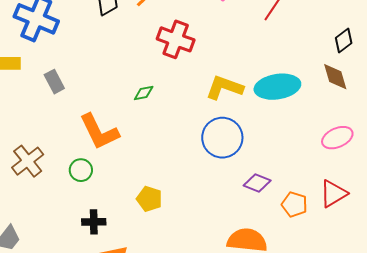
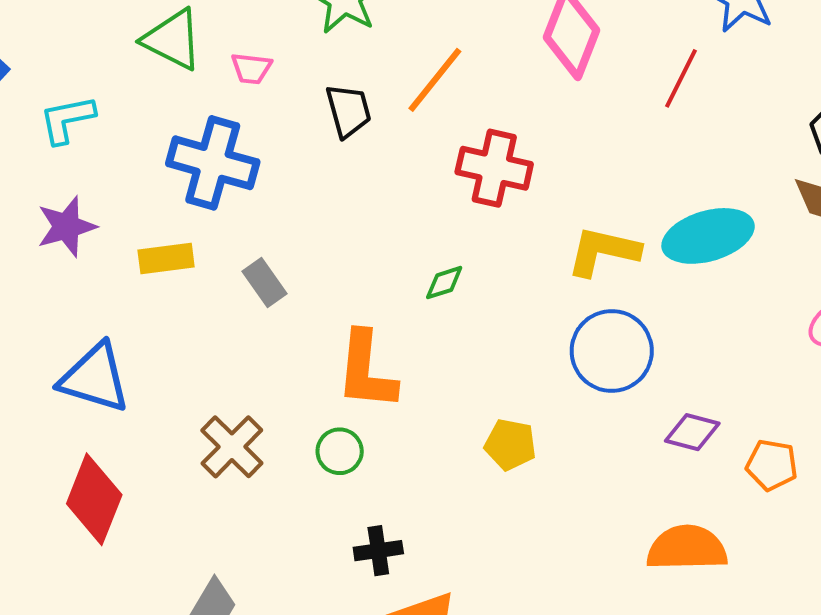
orange L-shape: (99, 132) -> (366, 371), turned 39
yellow pentagon: (149, 199) -> (510, 445), moved

